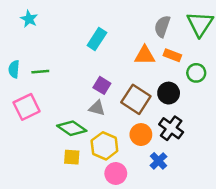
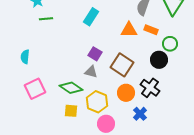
cyan semicircle: (14, 69) -> (25, 57), moved
green line: (40, 72) -> (46, 19), moved
black circle: (169, 93) -> (159, 60), moved
pink square: (27, 107) -> (35, 89), moved

